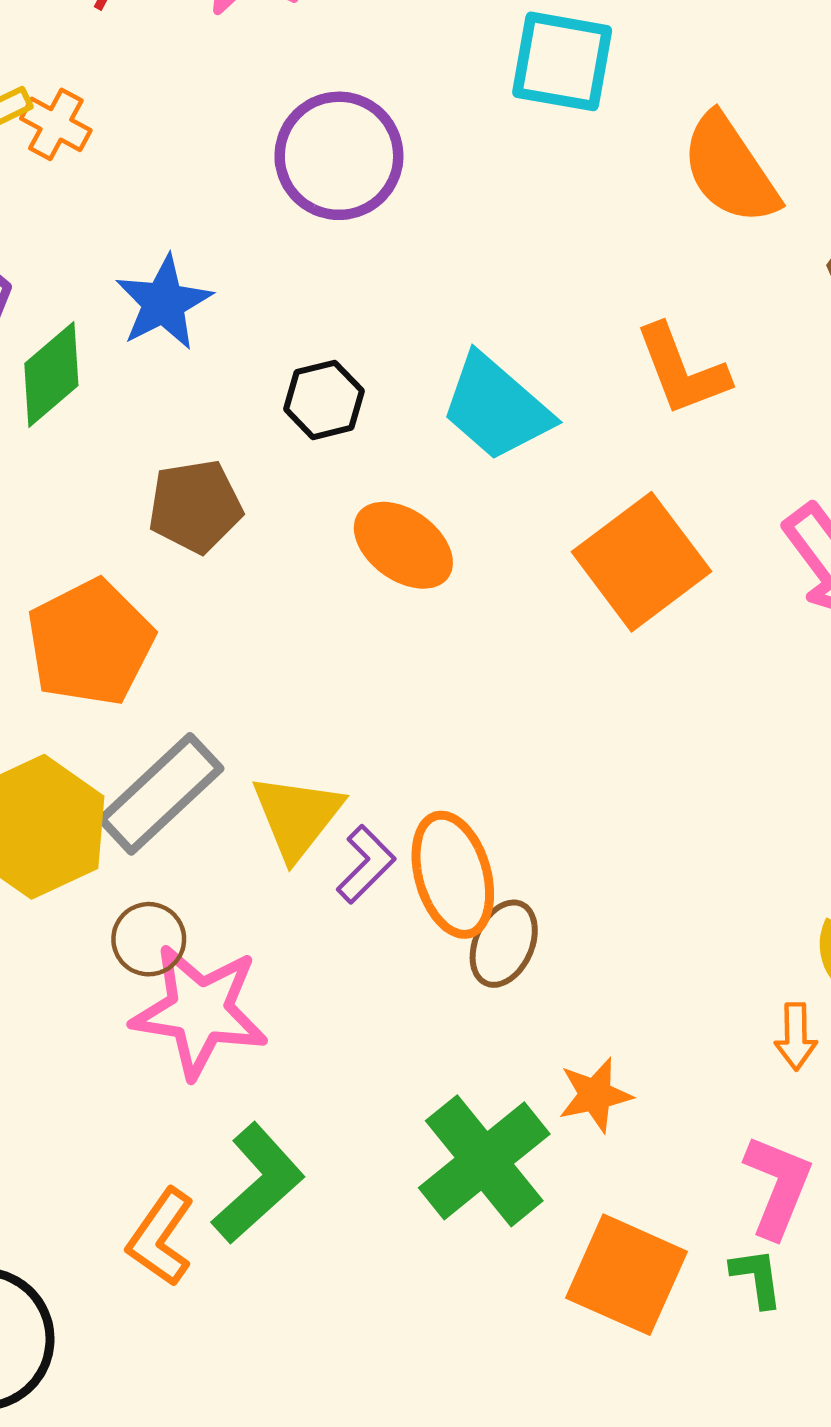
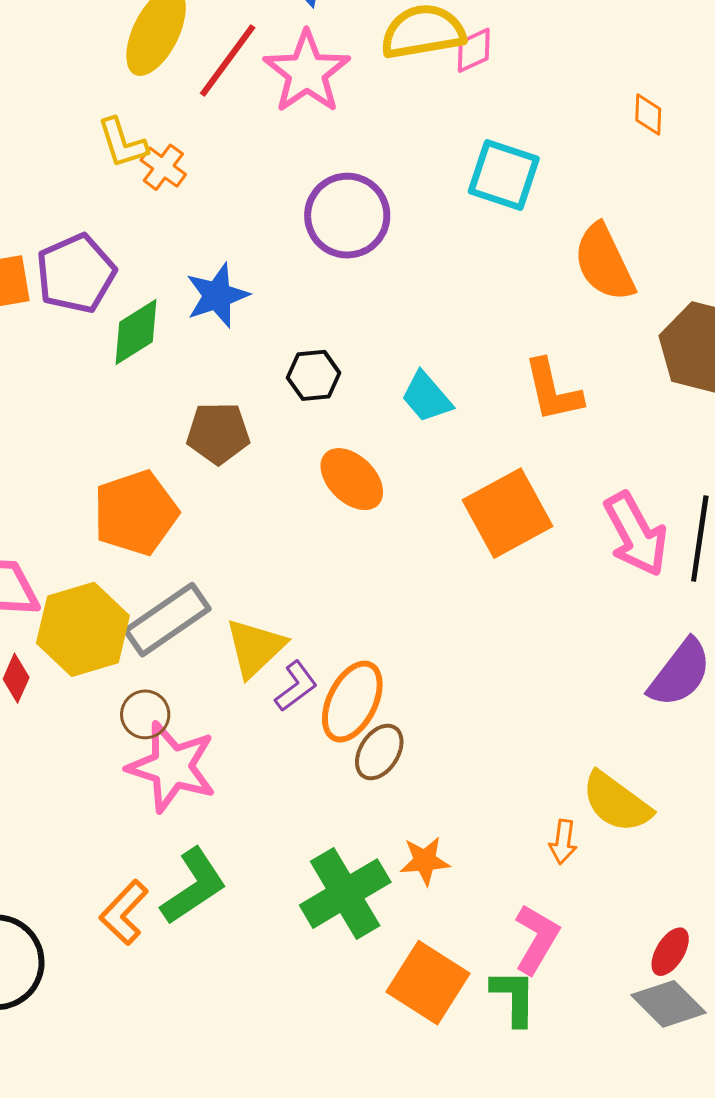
cyan trapezoid: (496, 407) -> (427, 397), size x0.7
orange ellipse: (453, 875) -> (352, 702), turned 34
green L-shape: (757, 1278) -> (514, 997), size x1.4

